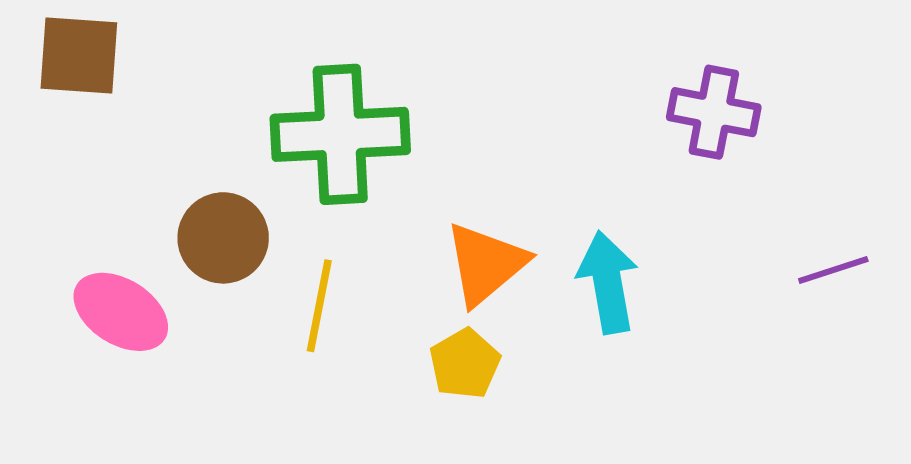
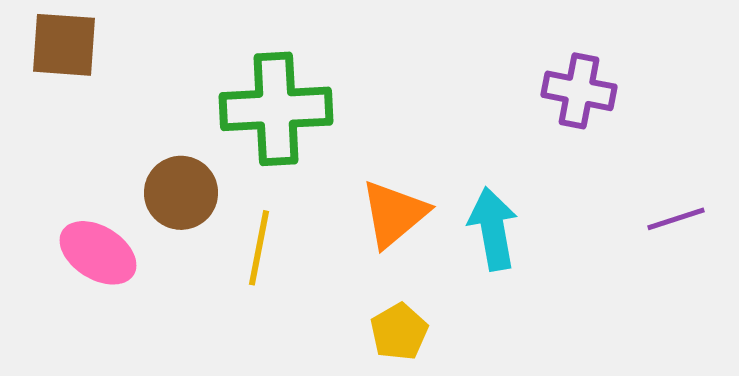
yellow pentagon: (465, 364) -> (399, 332), moved

